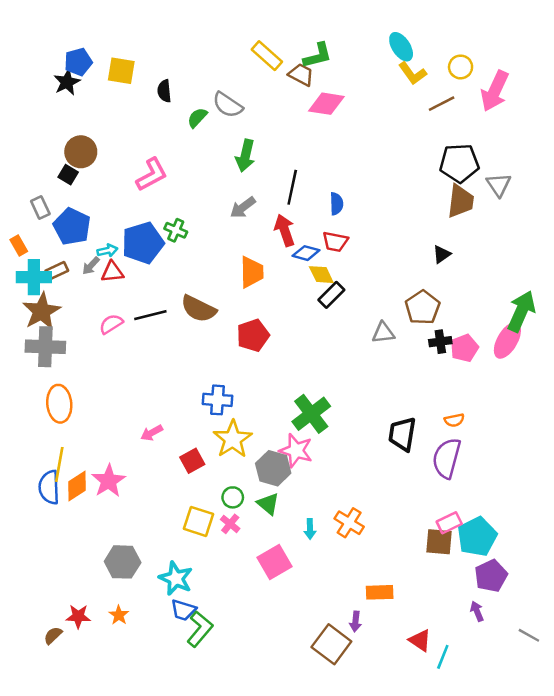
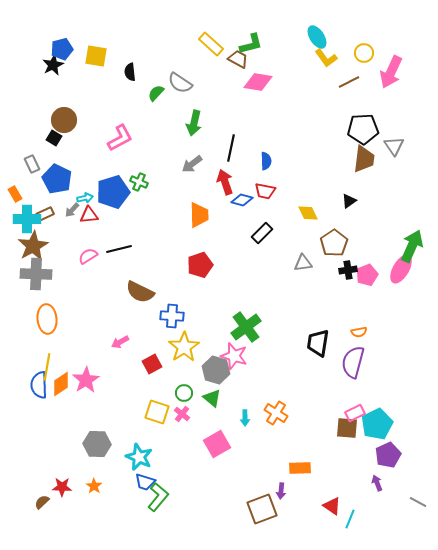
yellow diamond: (321, 275) -> (308, 213), moved
brown semicircle: (199, 309) -> (140, 292), moved
brown square: (331, 644) -> (262, 509), turned 32

